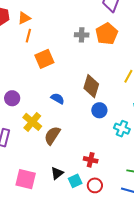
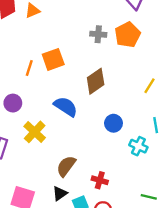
orange line: (28, 36) -> (29, 68), moved
brown diamond: (91, 86) -> (96, 81), moved, turned 35
blue semicircle: (58, 98) -> (66, 107), size x1.5
brown semicircle: (52, 135) -> (66, 166), moved

